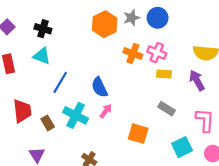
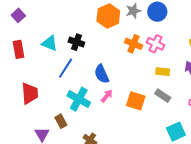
black cross: (43, 29) -> (76, 42), moved
yellow rectangle: (164, 74) -> (163, 72), moved
brown rectangle: (48, 123) -> (61, 121), moved
orange square: (138, 134) -> (136, 101), moved

